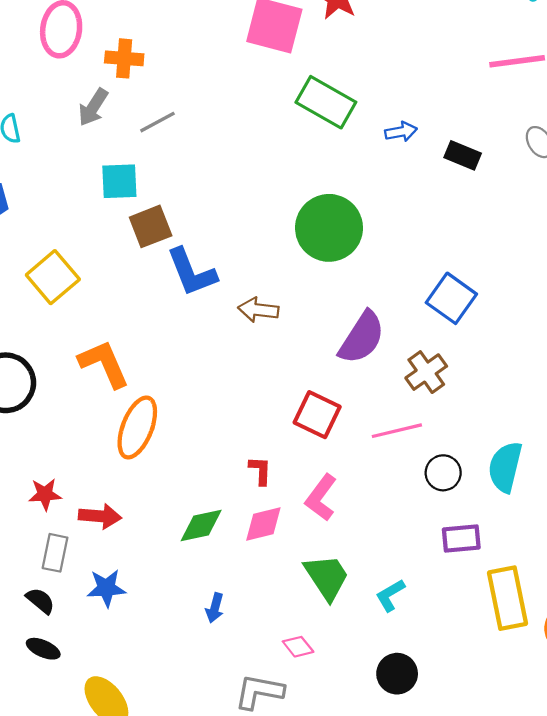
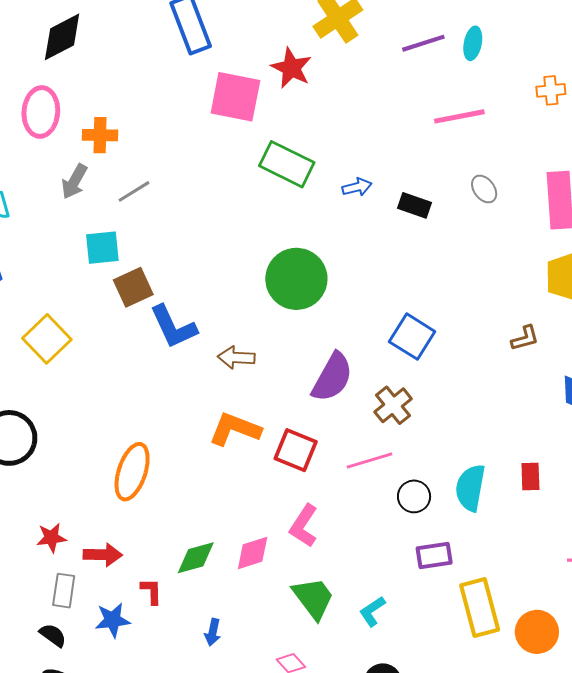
orange L-shape: (104, 364) -> (235, 429), moved, turned -42
red L-shape: (260, 471) -> (151, 591), moved

